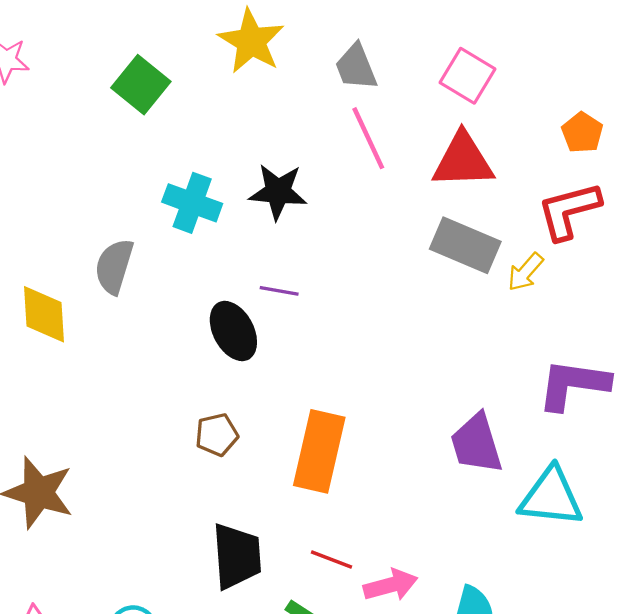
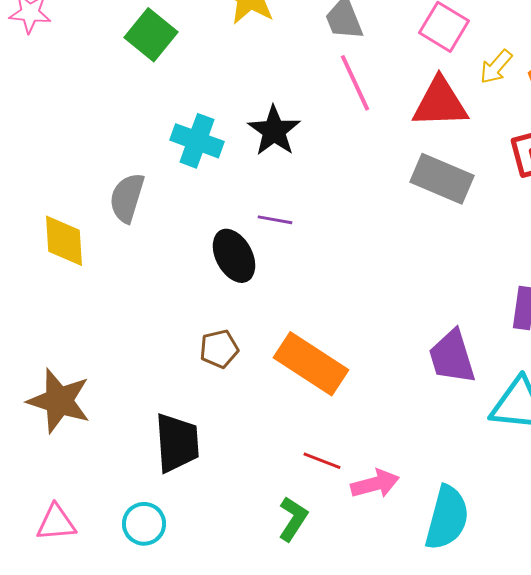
black star: (278, 192) -> (274, 131), turned 30
yellow arrow: (525, 272) -> (496, 67), moved
orange rectangle: (319, 451) -> (311, 364), turned -70
black trapezoid: (237, 556) -> (177, 443), moved

